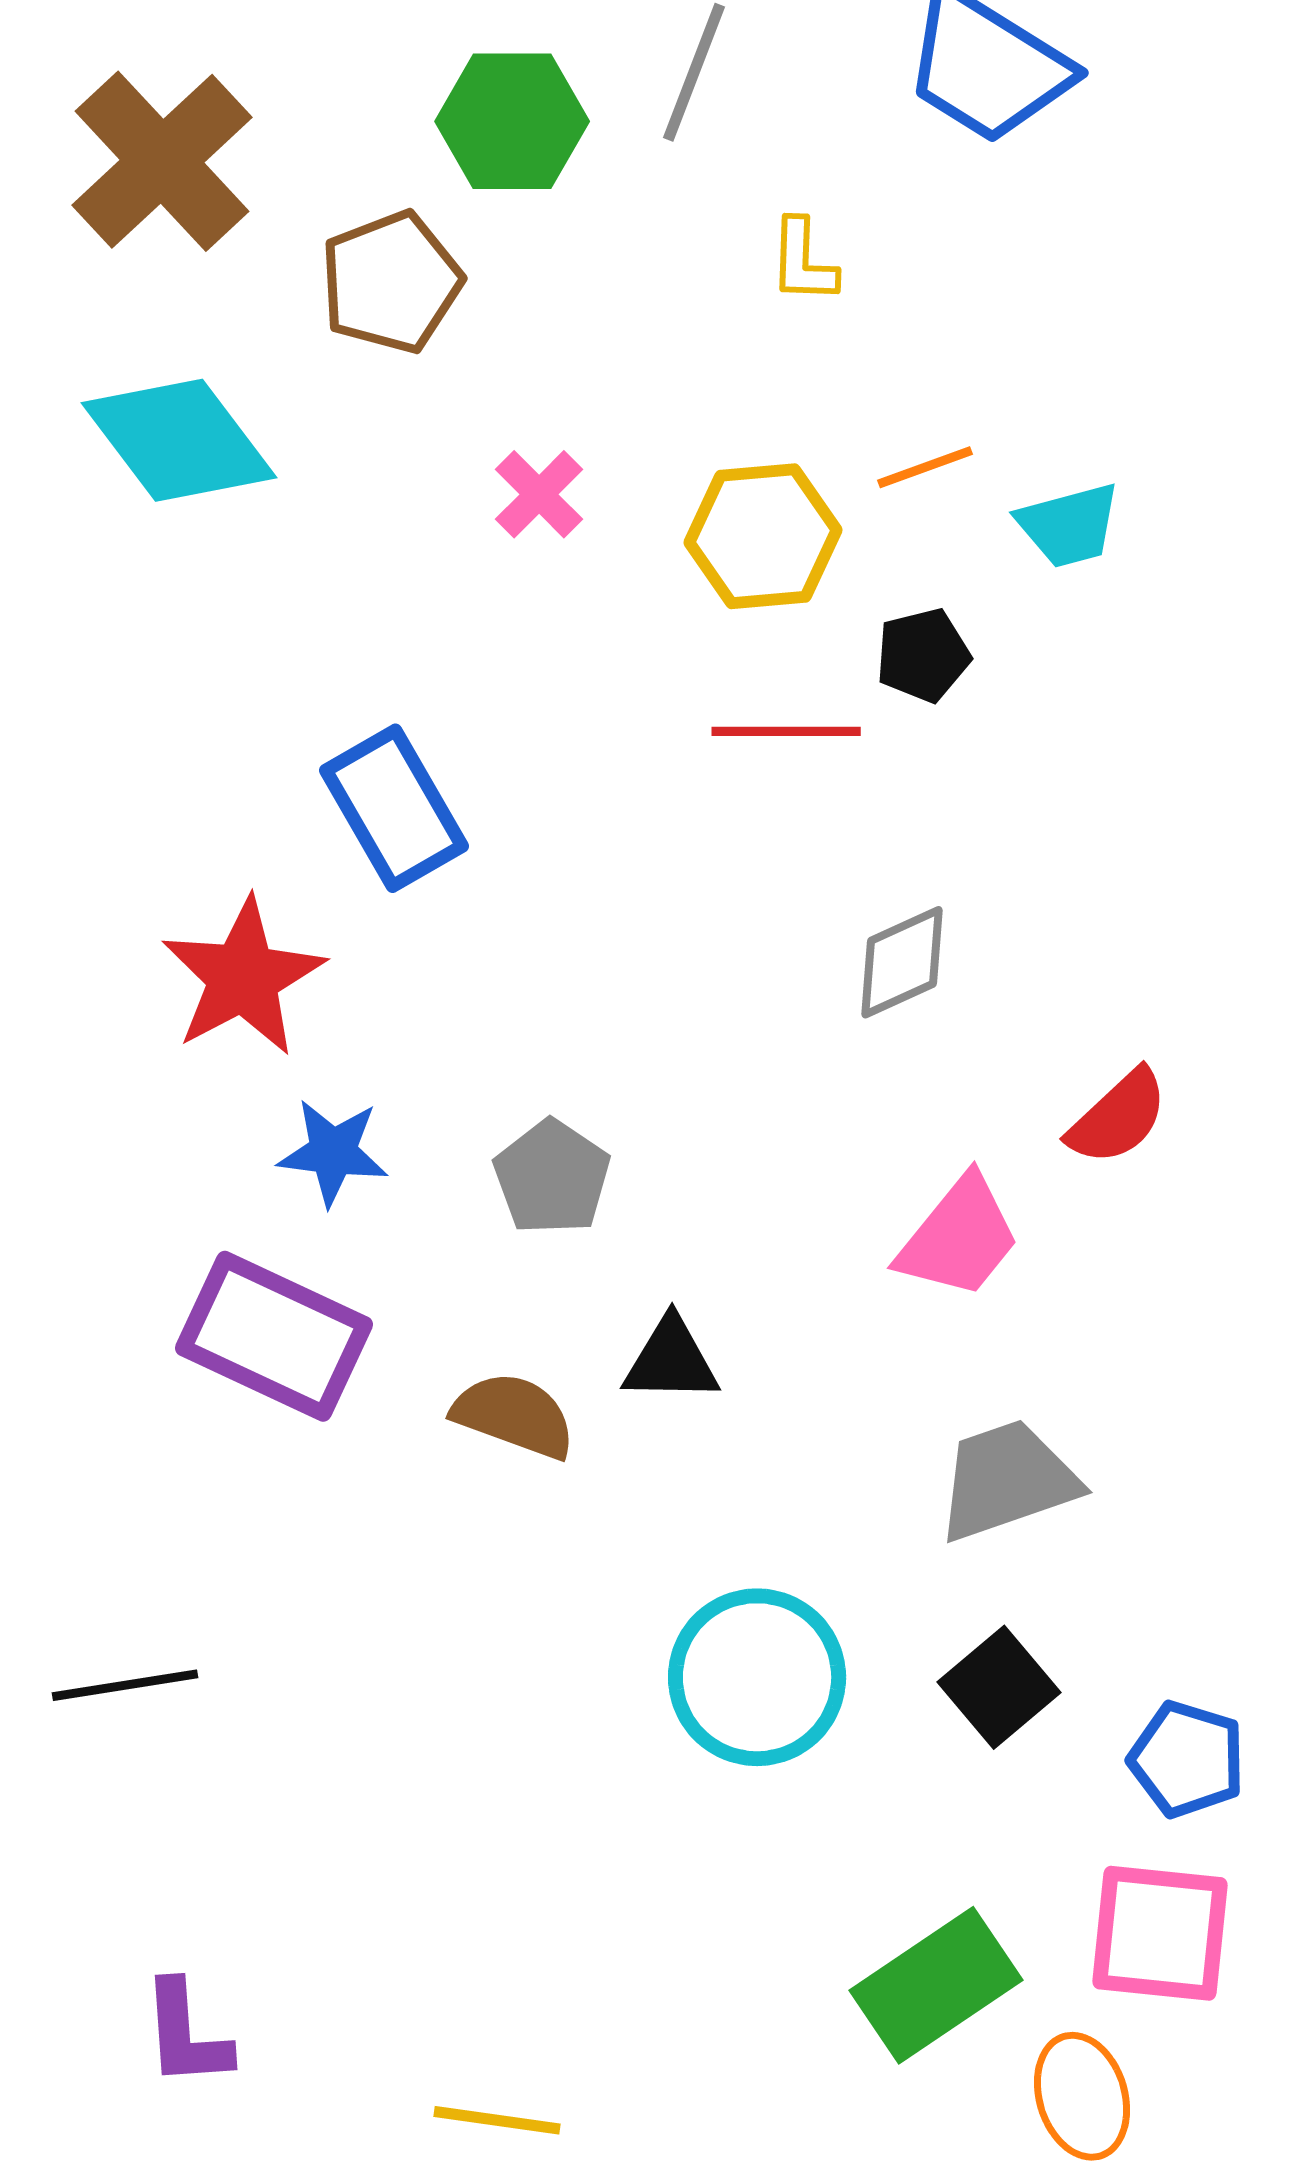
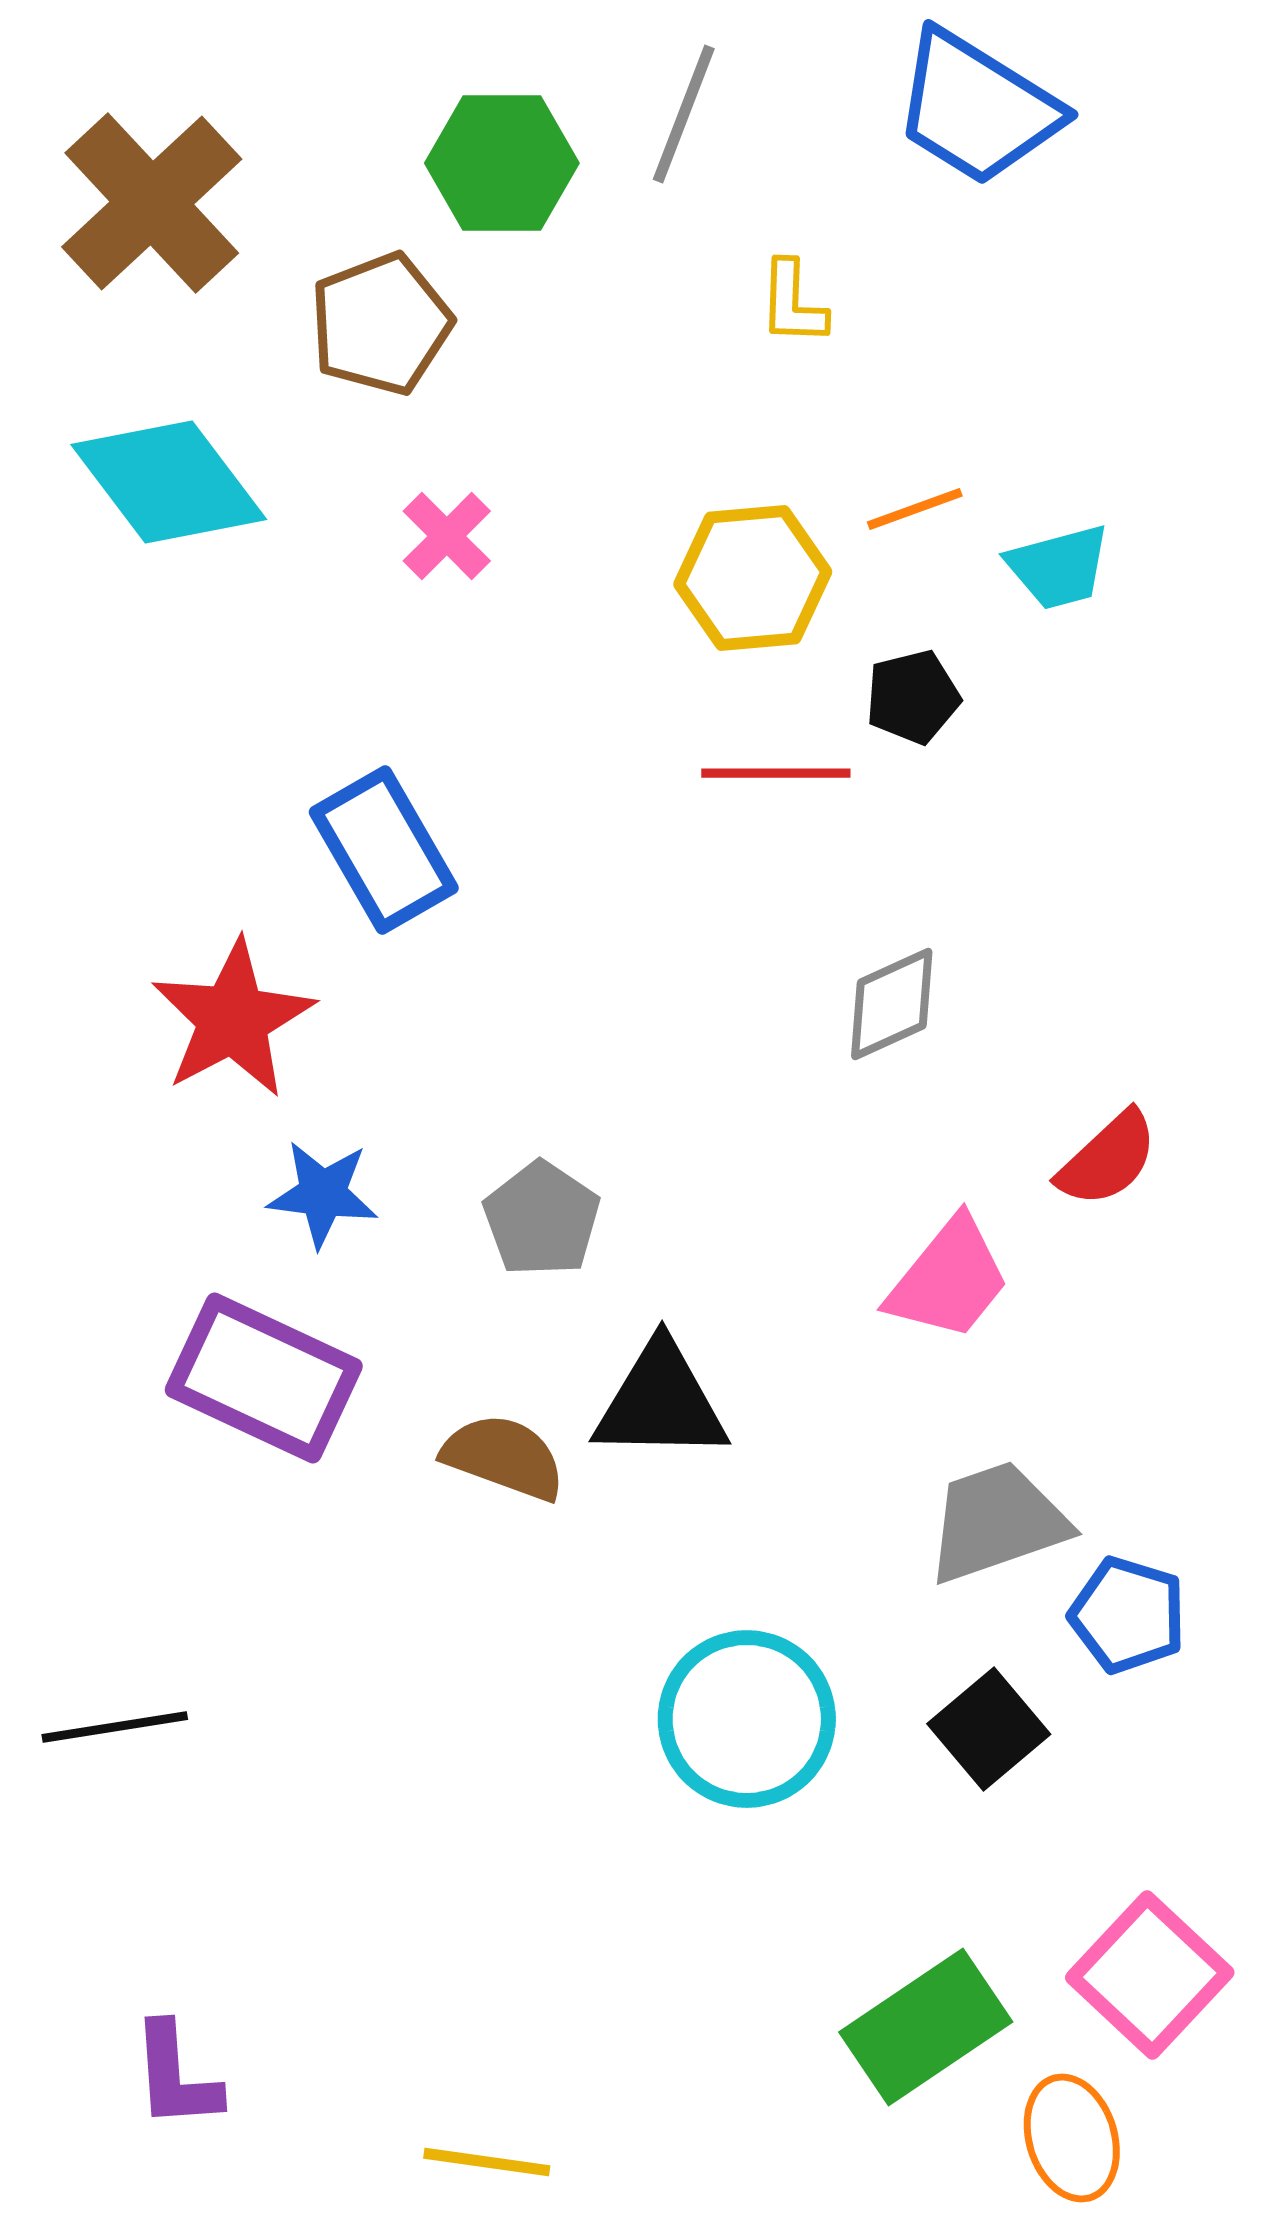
pink cross: (539, 494) -> (447, 536), moved
black triangle: (671, 1360) -> (661, 1402), size x1.4
blue pentagon: (1187, 1759) -> (1128, 1615), moved
pink square: (1160, 1933) -> (1150, 1975), turned 37

